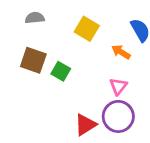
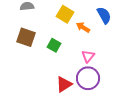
orange arrow: (121, 52) -> (83, 27), moved
green square: (61, 71) -> (54, 45), moved

